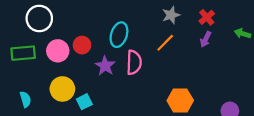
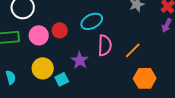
cyan ellipse: (119, 35) -> (92, 21), turned 45
orange line: (165, 43) -> (133, 50), moved
purple star: (105, 66) -> (80, 60), moved

